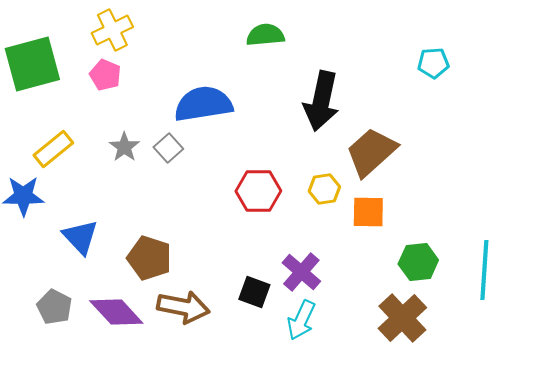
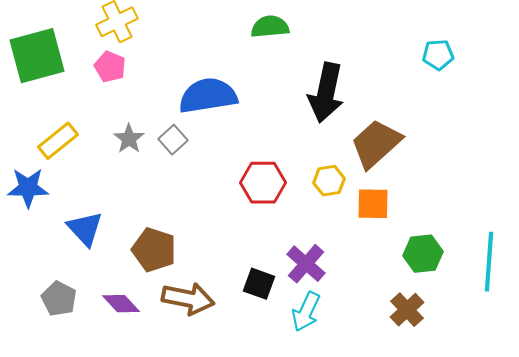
purple diamond: (116, 312) -> (121, 304), size x0.7
brown cross: (402, 318) -> (407, 310), size x0.7

